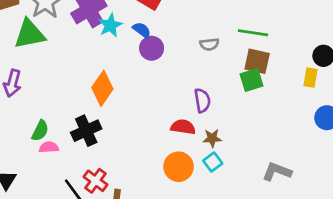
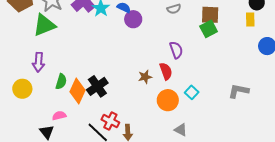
orange diamond: (102, 88) -> (77, 91), moved
red semicircle: (183, 127) -> (166, 71), turned 72
green semicircle: (40, 131) -> (61, 82), moved
brown star: (212, 138) -> (145, 77), moved
pink semicircle: (49, 147) -> (59, 116), moved

